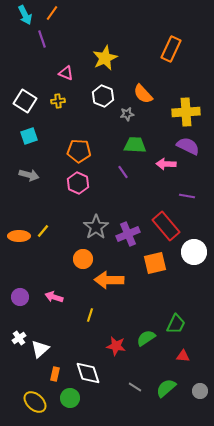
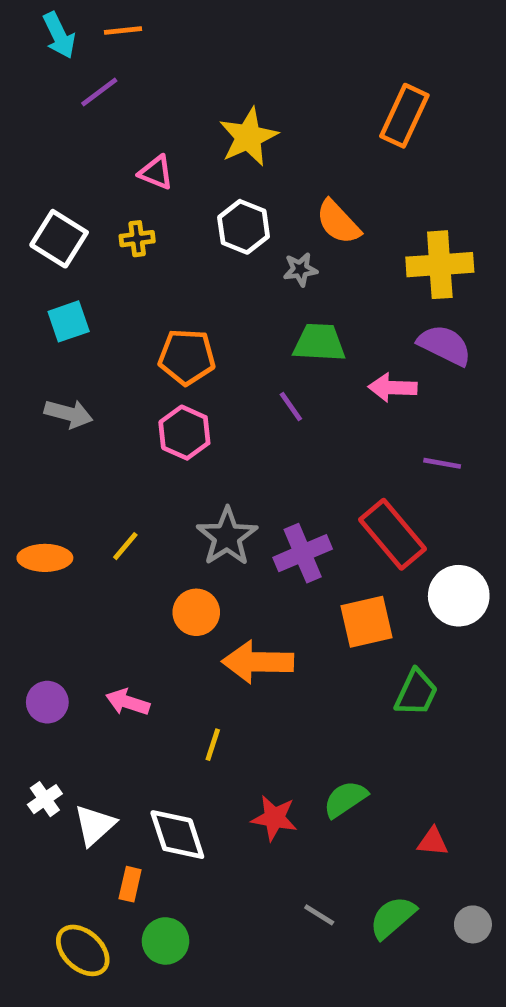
orange line: (52, 13) -> (123, 31), turned 49
purple line: (42, 39) -> (99, 92), turned 72
yellow line: (43, 231) -> (125, 546), moved
green trapezoid: (176, 324) -> (416, 693), moved
white diamond: (88, 373) -> (177, 835), moved

